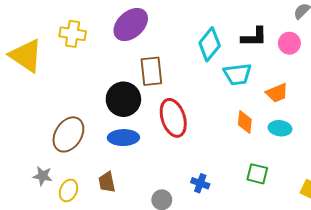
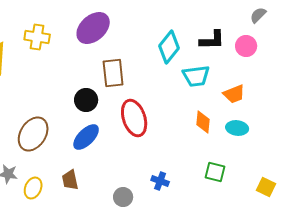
black circle: (123, 99) -> (86, 100), size x0.7
blue ellipse: (123, 138) -> (86, 137), turned -44

